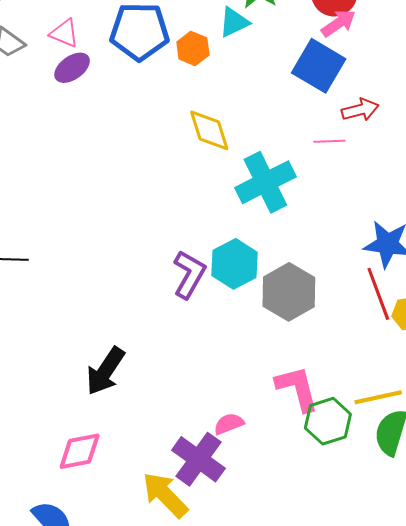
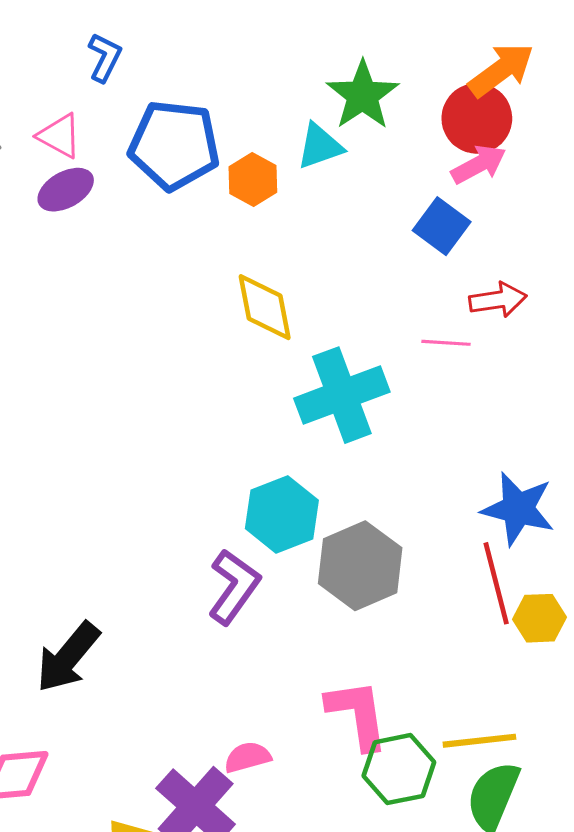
blue square: (319, 66) -> (442, 226), size x0.7
purple L-shape: (189, 274) -> (234, 587), moved

